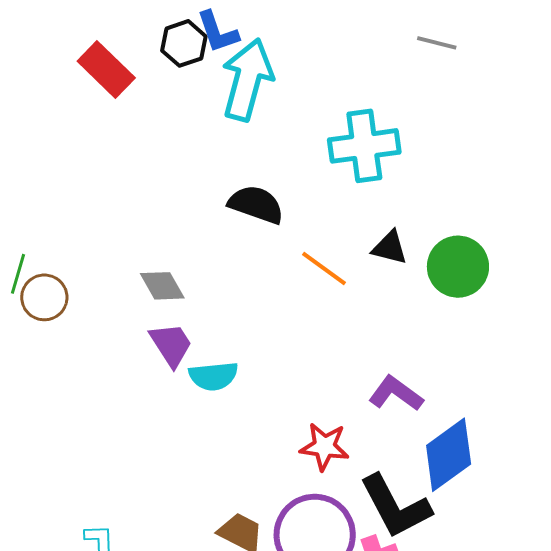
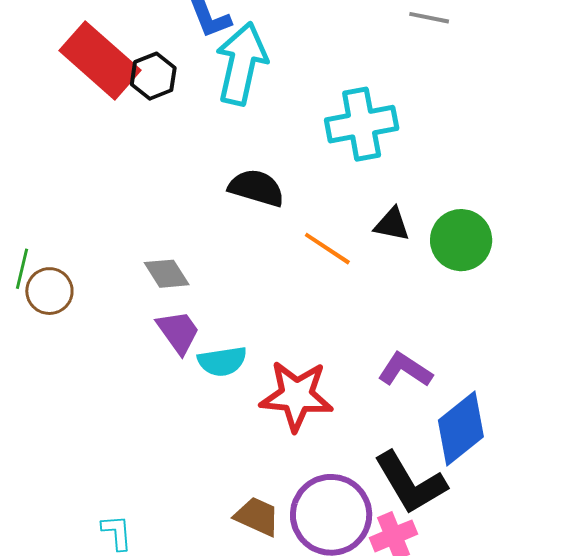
black hexagon: (184, 43) -> (153, 76), moved
red rectangle: (106, 70) -> (100, 60), size x1.4
red star: (324, 447) -> (297, 396), moved, size x1.5

